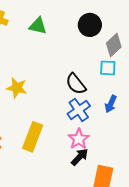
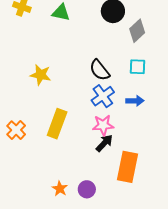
cyan square: (108, 68) -> (138, 67), moved
blue arrow: (111, 104) -> (135, 101), moved, turned -114
pink star: (79, 139) -> (103, 125), turned 30

